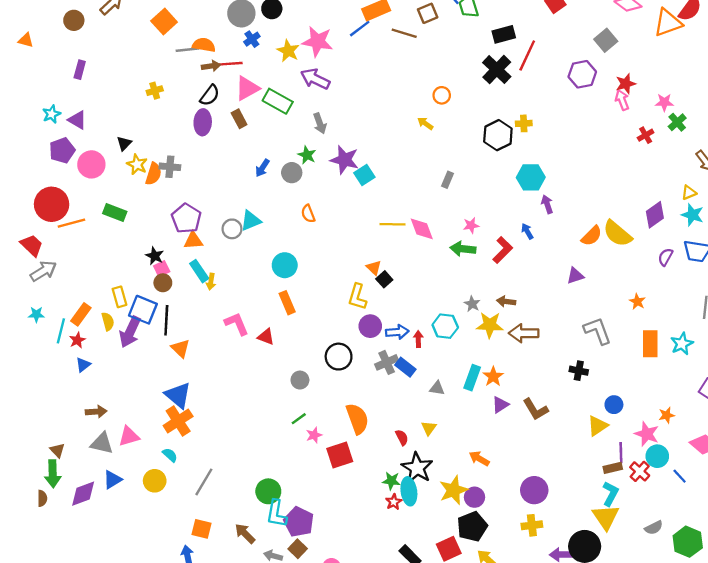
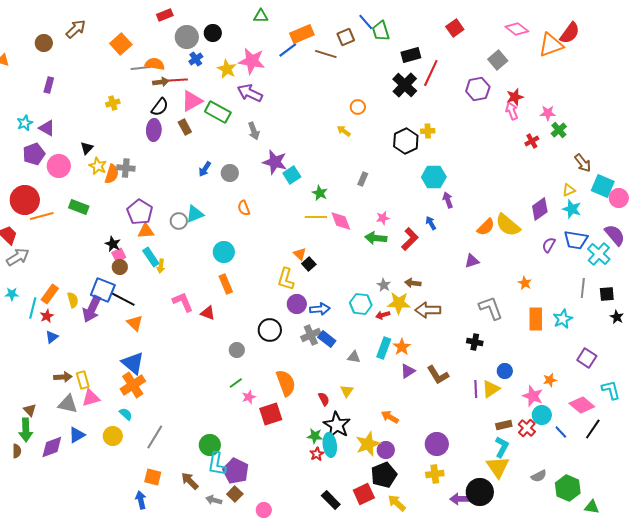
green star: (307, 155) -> (320, 193), moved
yellow rectangle: (120, 297) -> (83, 380), moved
black line: (166, 320) -> (123, 299), turned -65
red arrow: (418, 339) -> (383, 315), moved, turned -104
purple line: (621, 453) -> (476, 389), moved

